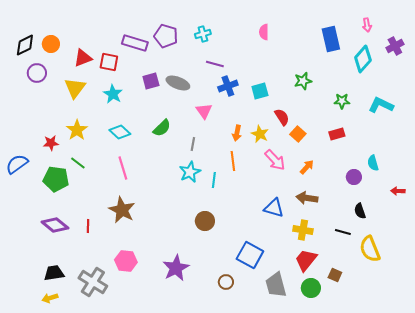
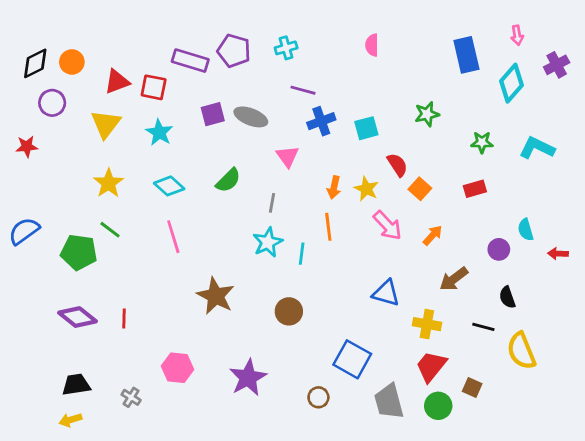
red star: (51, 143) -> (27, 147), moved
red arrow: (398, 191) -> (558, 254), moved
brown arrow: (307, 198) -> (454, 279), moved, turned -45
brown star: (122, 210) -> (216, 296), moved
gray cross: (93, 282) -> (131, 397), size x0.5

